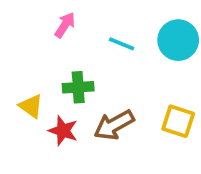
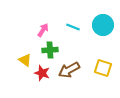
pink arrow: (65, 25) -> (43, 30), moved

